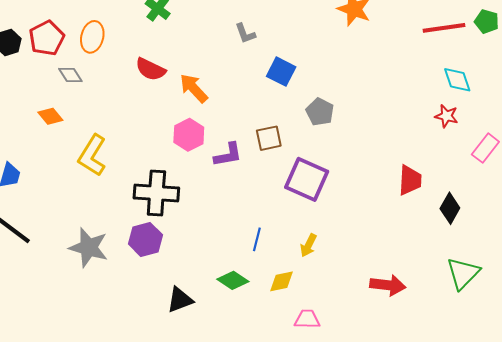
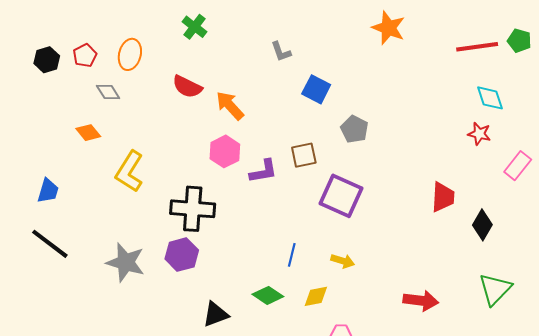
red pentagon: (47, 38) -> (85, 55), size x0.7
yellow arrow: (308, 245) -> (343, 261), turned -100

